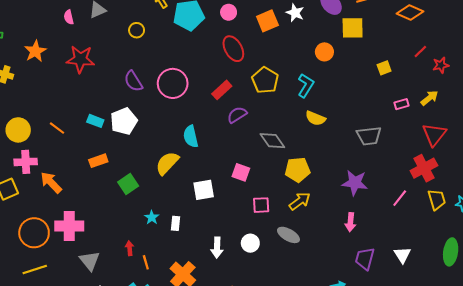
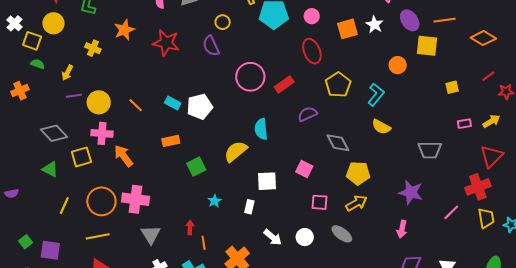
purple semicircle: (133, 81) -> (211, 46), moved
red rectangle: (222, 90) -> (284, 85), moved
white rectangle: (175, 223) -> (249, 207), moved
white arrow: (217, 248) -> (273, 237), turned -60

